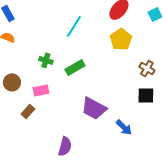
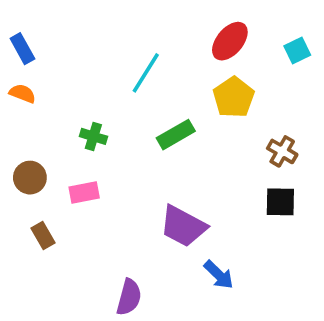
green rectangle: (75, 67) -> (176, 135), moved
brown rectangle: (28, 111) -> (43, 236), moved, turned -72
blue arrow: (124, 127) -> (219, 275), moved

